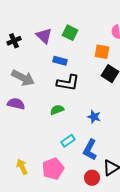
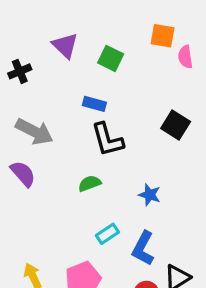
purple triangle: (44, 36) -> (65, 45), moved
orange square: (102, 52) -> (163, 36), moved
black L-shape: (68, 83) -> (107, 140), turned 65
purple semicircle: (16, 104) -> (23, 174), turned 36

